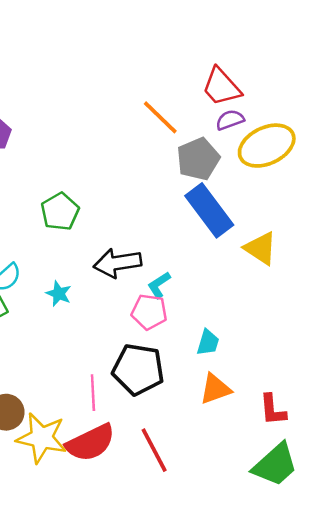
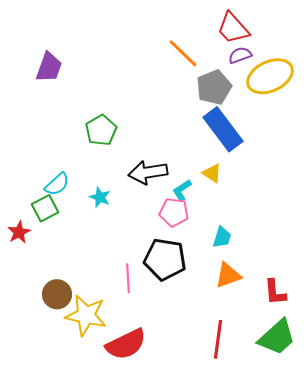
yellow triangle: (261, 248) -> (212, 173), moved, size x0.7
red semicircle: (91, 443) -> (126, 344), moved
red line: (154, 450) -> (218, 339), moved, turned 36

